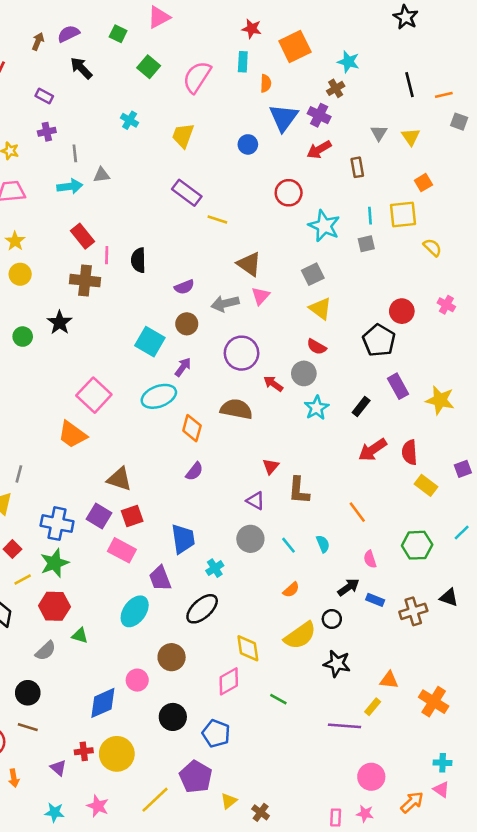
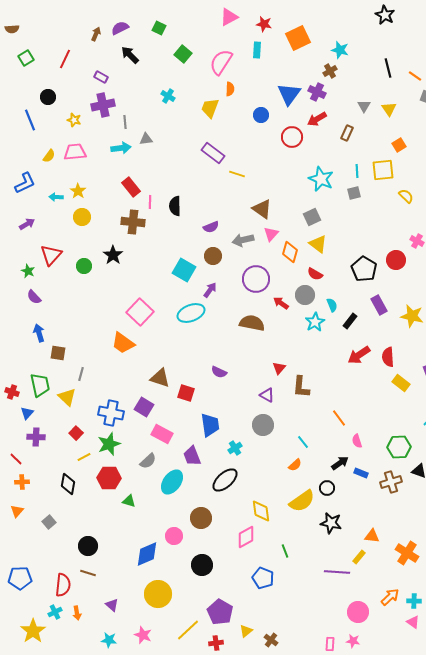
pink triangle: (159, 17) -> (229, 17), moved
orange semicircle: (266, 83) -> (230, 89), moved
orange line: (444, 95) -> (415, 76), turned 48
purple cross: (47, 132) -> (103, 105), size x1.6
brown rectangle: (357, 167) -> (347, 133), turned 35
red circle: (289, 193) -> (292, 137), moved
red circle: (402, 311) -> (396, 260), moved
orange diamond: (192, 428) -> (290, 252), moved
purple semicircle: (194, 471) -> (219, 372), turned 77
orange line: (357, 512) -> (339, 418), moved
red square: (132, 516) -> (186, 393), moved, turned 36
cyan semicircle: (323, 544) -> (332, 305), moved
cyan line: (289, 545) -> (303, 442), moved
green hexagon: (417, 545) -> (399, 447), moved
gray semicircle: (46, 651) -> (148, 461), moved
green line: (278, 699) -> (285, 551), turned 40
blue pentagon: (216, 734) -> (263, 578), moved
red cross: (84, 751) -> (216, 643), moved
orange arrow: (412, 802) -> (390, 597), moved

